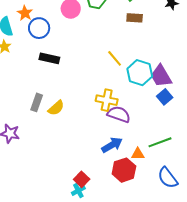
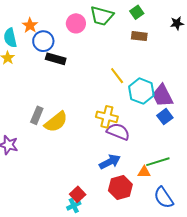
black rectangle: (49, 58) -> (56, 59), moved
yellow semicircle: (56, 108) -> (56, 122), size x1.4
orange triangle: (138, 154) -> (144, 172), moved

